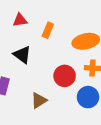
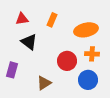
red triangle: (20, 20) -> (22, 19), moved

